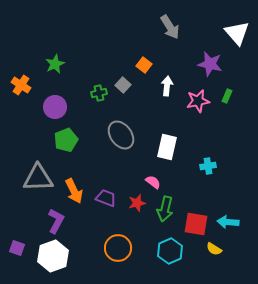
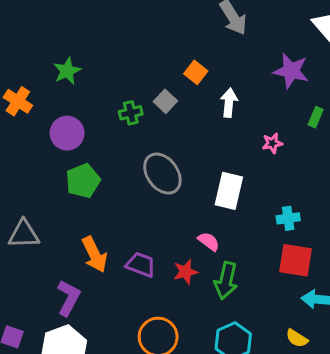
pink star: (198, 101) -> (272, 143), moved, size x0.6
gray triangle: (38, 178) -> (24, 234), moved, size x0.7
red square: (196, 224) -> (295, 260), moved

